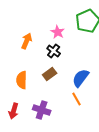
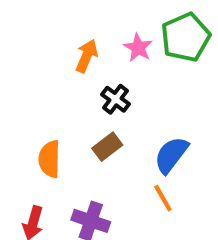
pink star: (58, 32) -> (138, 48), moved
orange arrow: (27, 41) -> (87, 56), moved

